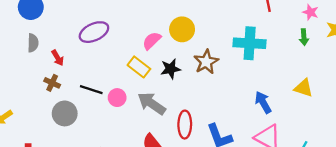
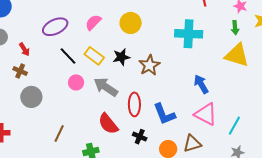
pink semicircle: (152, 41) -> (93, 22), moved
brown star: (206, 62) -> (149, 65), moved
yellow triangle: (303, 88) -> (237, 55), moved, size x1.5
black line: (91, 90) -> (68, 56), moved, turned 30

